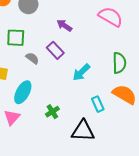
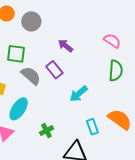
pink semicircle: (111, 17) -> (112, 41), size x0.7
gray semicircle: (32, 58) -> (31, 76), size x1.5
green semicircle: (119, 63) -> (116, 71), moved

